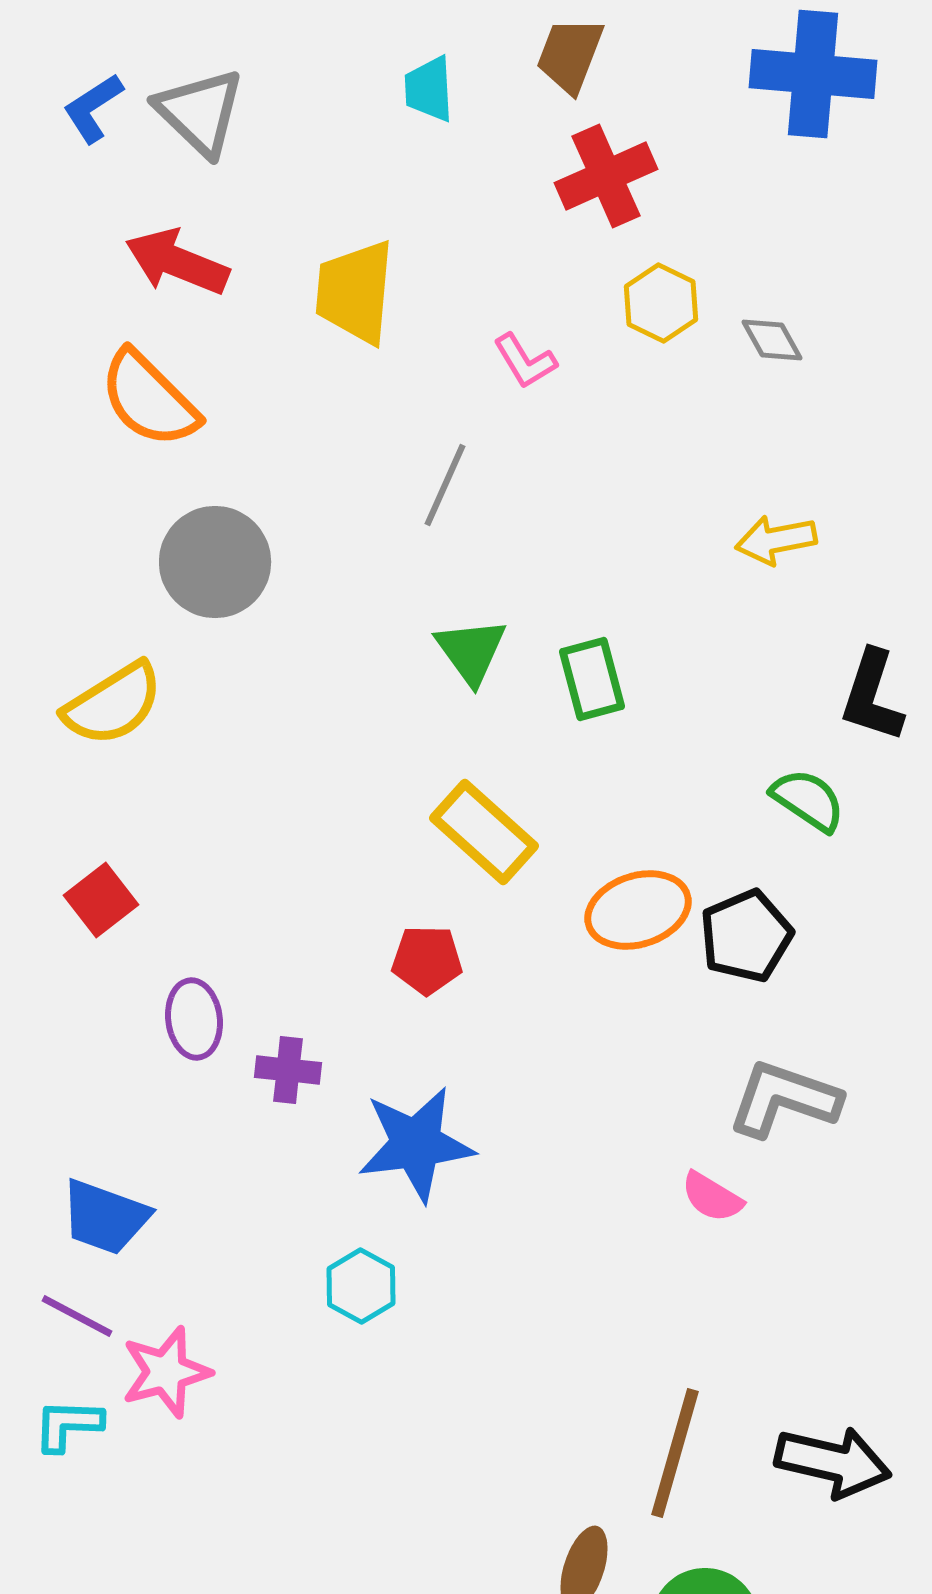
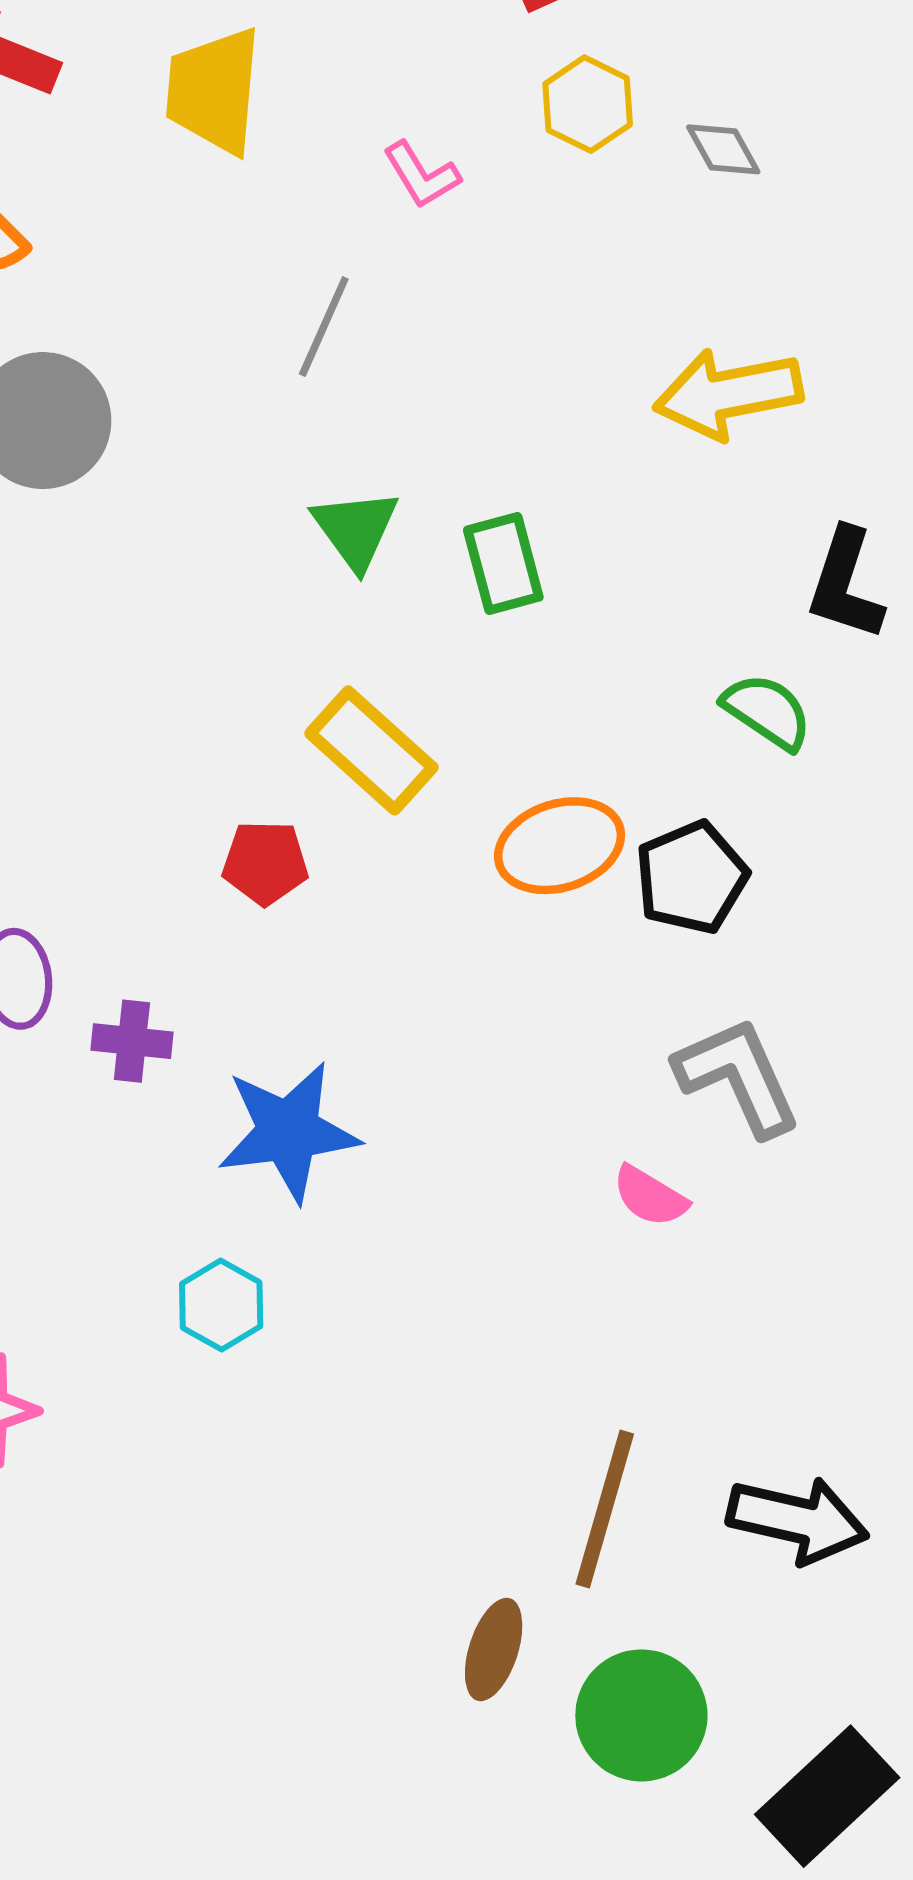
yellow arrow: (776, 540) -> (728, 394), size x1.5
red pentagon: (427, 960) -> (265, 863), moved
gray L-shape: (784, 1099) -> (738, 1077), turned 47

